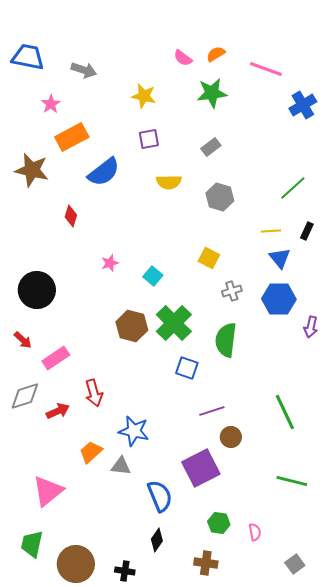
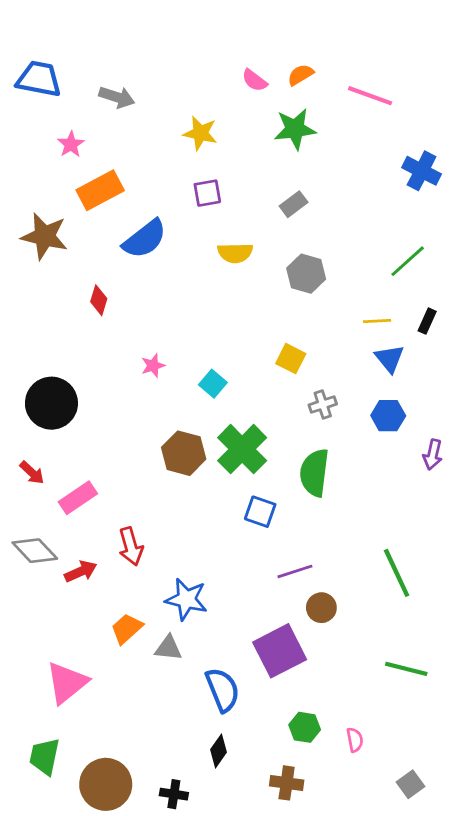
blue cross: (303, 105) -> (422, 171), moved, turned -32
blue hexagon: (279, 299) -> (388, 416), size x0.7
gray diamond: (25, 396) -> (35, 551), turned 64

